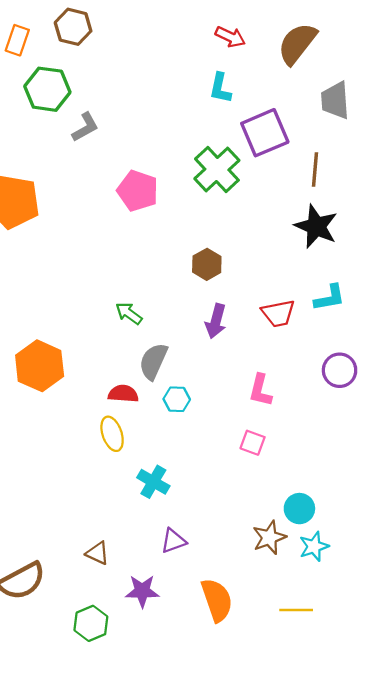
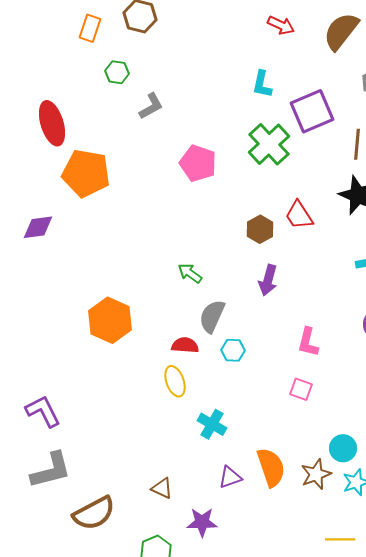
cyan L-shape: (220, 88) -> (262, 84), moved
green hexagon: (47, 89) -> (117, 72), size x0.6
red trapezoid: (278, 313) -> (299, 215), moved, turned 68
orange semicircle: (217, 600) -> (271, 467), moved

